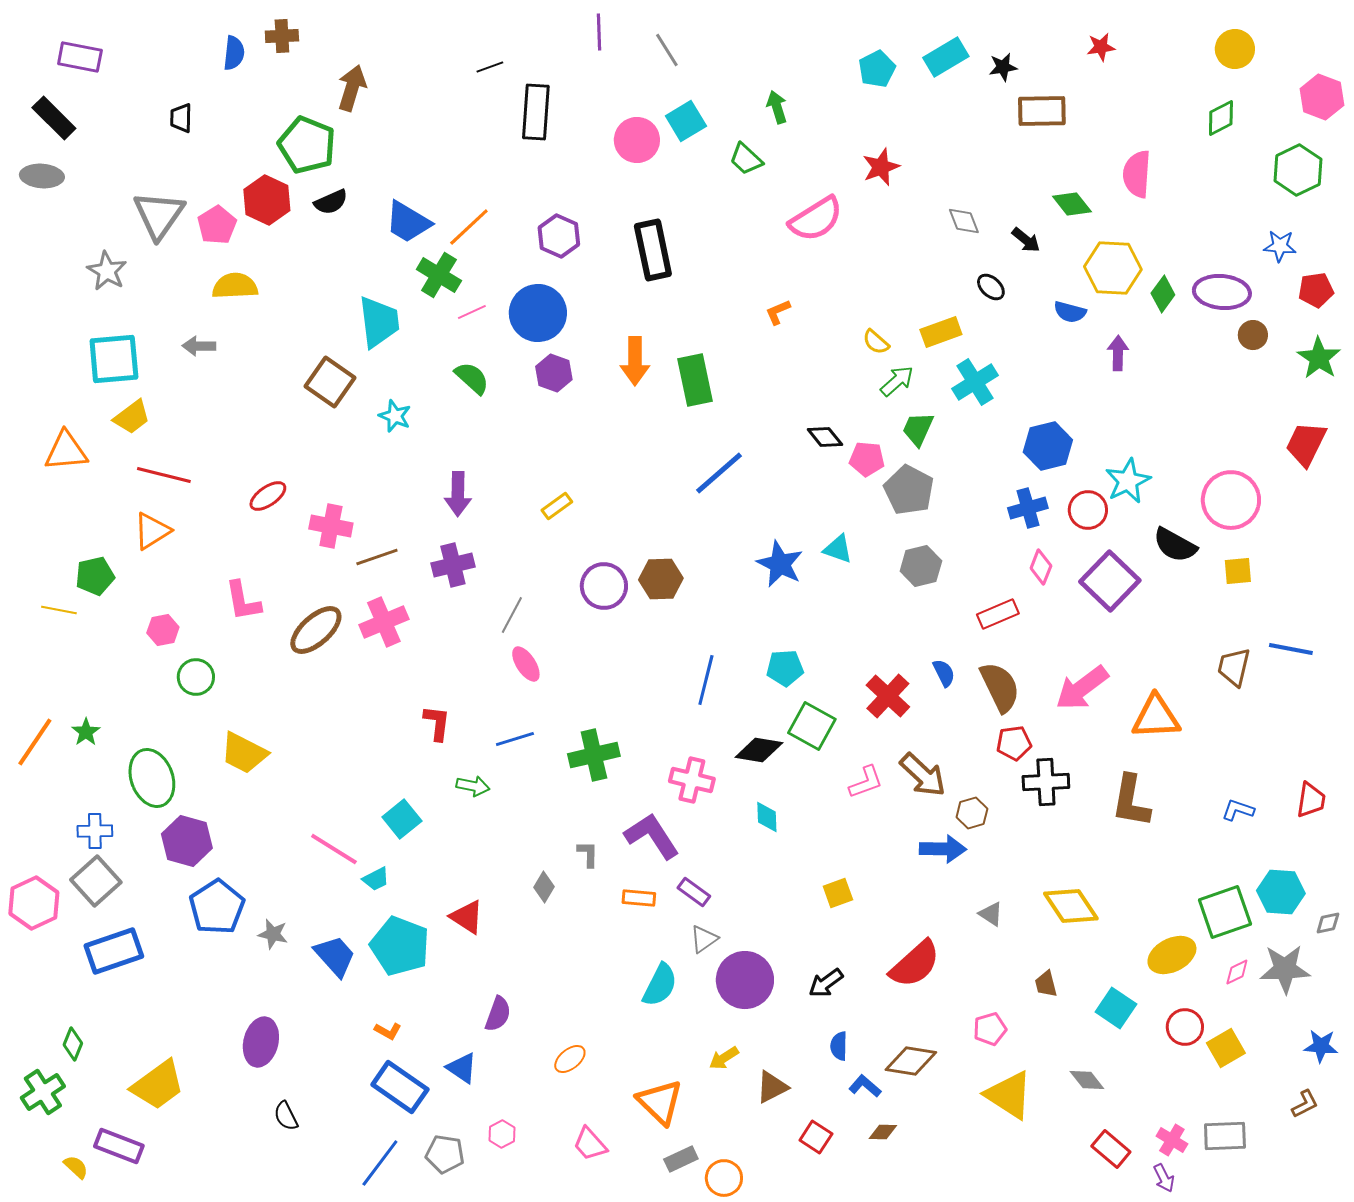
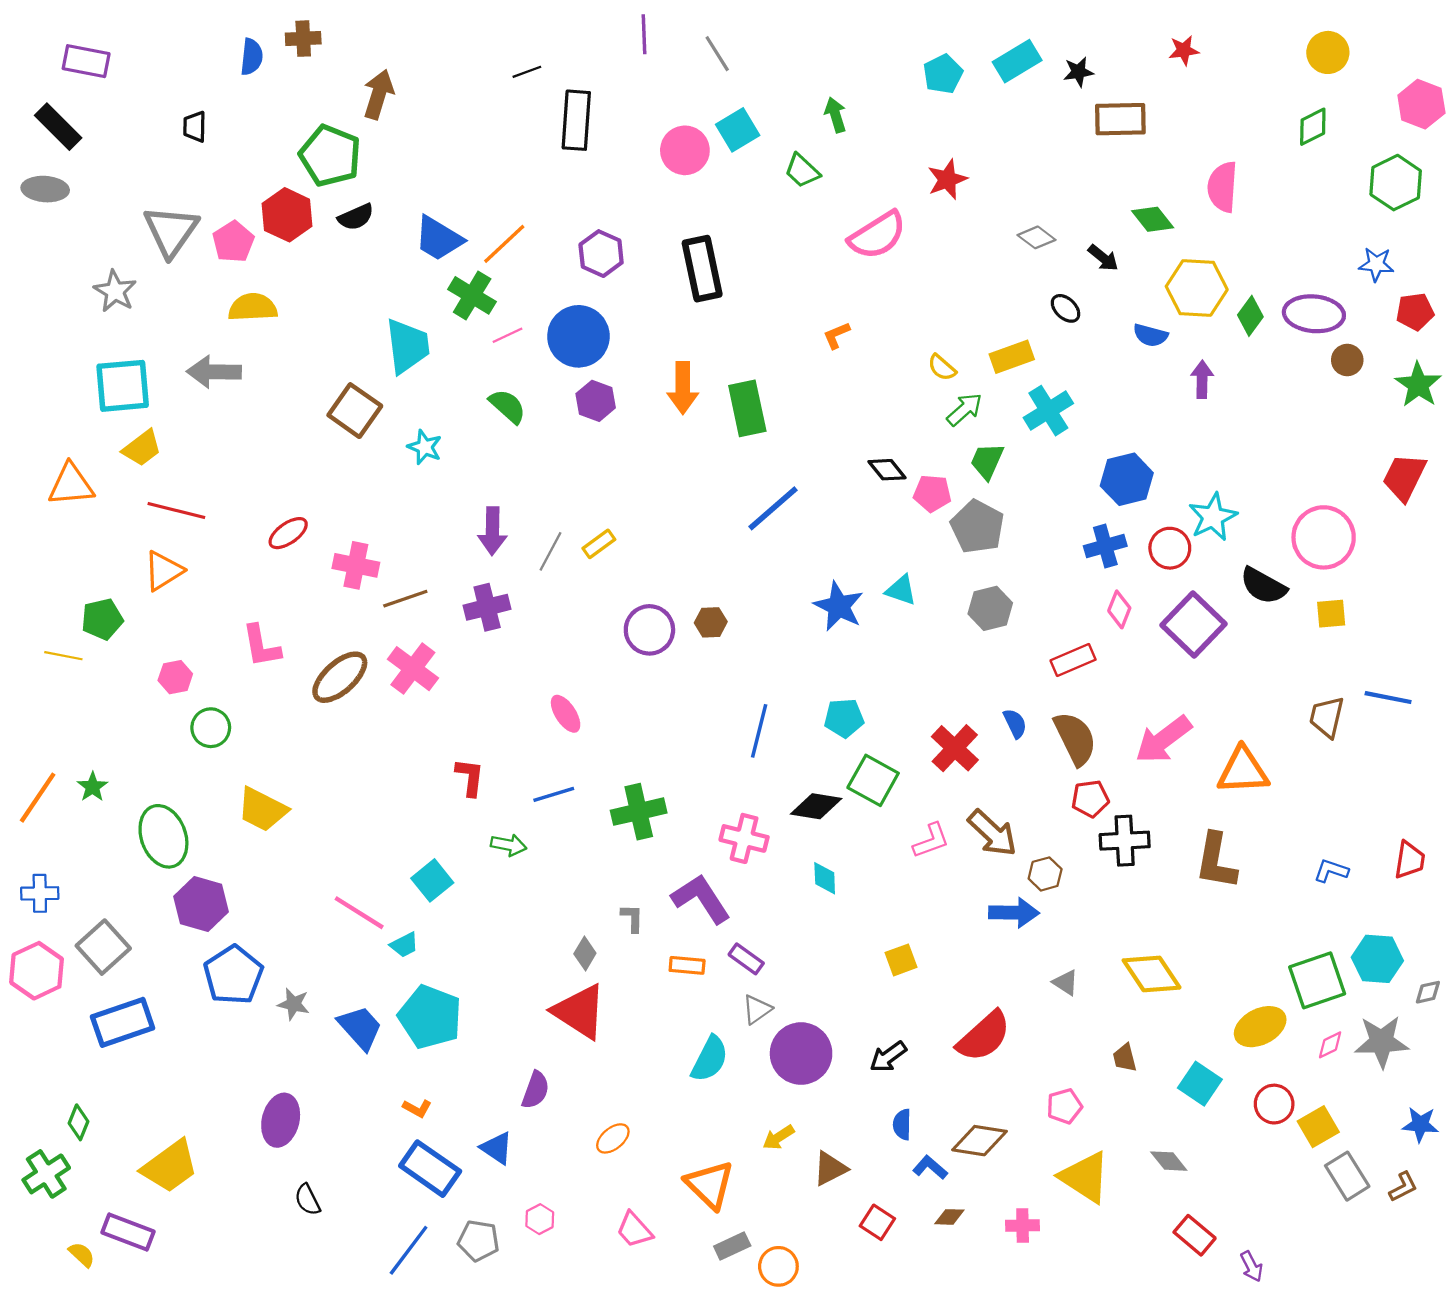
gray diamond: (964, 221) -> (1036, 237), turned -32
gray arrow: (199, 346) -> (214, 372), size x1.5
brown hexagon: (661, 579) -> (711, 622), size x0.7
gray line: (512, 615) -> (551, 551), moved
pink cross: (384, 622) -> (413, 669), turned -30
blue cross: (95, 831) -> (40, 893), moved
red triangle: (467, 917) -> (580, 1012), moved, size x1.5
gray rectangle: (1225, 1136) -> (1347, 1176), moved, turned 60
pink cross: (1172, 1140) -> (1023, 1226), moved, turned -32

